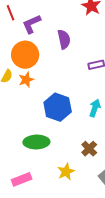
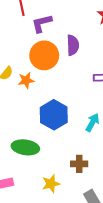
orange circle: (25, 55) -> (44, 55), moved
brown cross: (89, 149) -> (79, 164), turned 35

